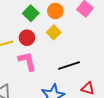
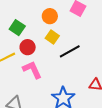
green square: (31, 13) -> (17, 28), moved
black line: (69, 66) -> (70, 51), moved

